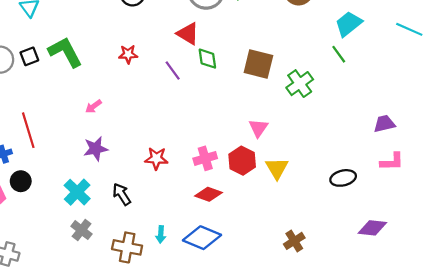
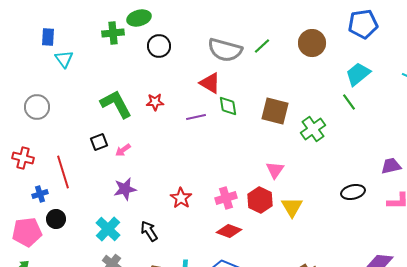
green L-shape: (65, 52) -> (116, 104), moved
black square: (29, 56) -> (99, 142), moved
purple line: (173, 71) -> (196, 117), turned -66
red star: (156, 158) -> (181, 198), turned 30
black ellipse: (343, 178) -> (353, 192), moved

